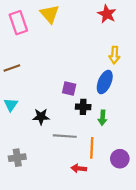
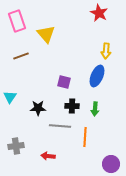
yellow triangle: (50, 14) -> (46, 34), moved
brown line: (12, 68) -> (21, 56), moved
black cross: (83, 107) -> (72, 106), moved
purple circle: (120, 159) -> (111, 164), moved
red arrow: (79, 168) -> (48, 156), moved

